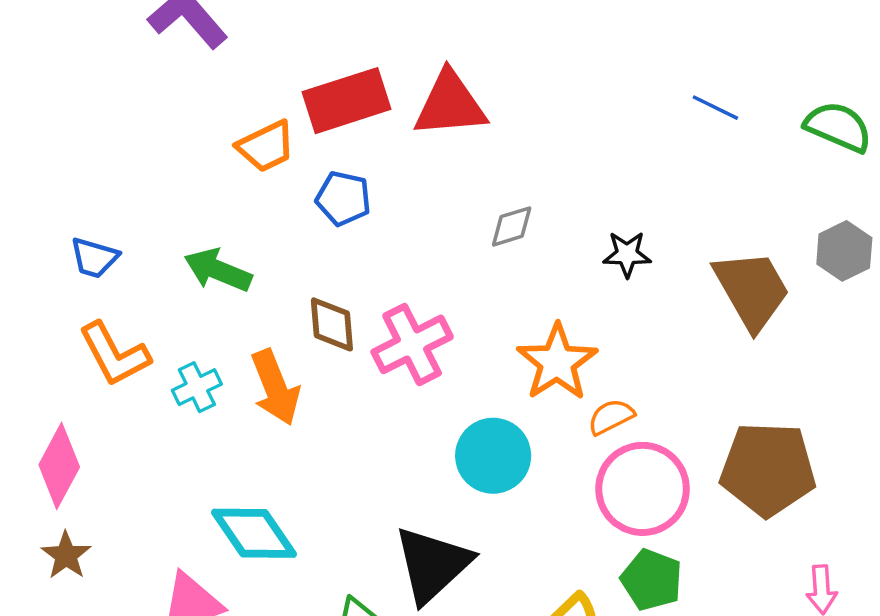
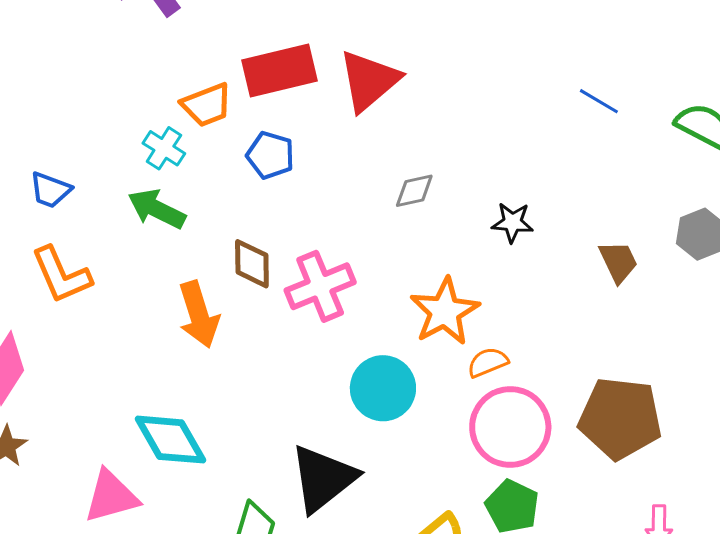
red triangle: (450, 104) -> (369, 81), turned -40
brown trapezoid: (752, 290) -> (618, 262), size x0.6
cyan cross: (197, 387) -> (164, 148), moved, turned -36

